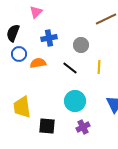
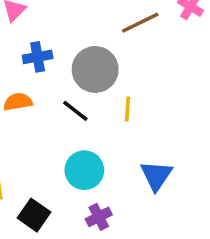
gray circle: (81, 45) -> (95, 69), size x1.6
black square: (47, 126) -> (34, 215), turned 30

